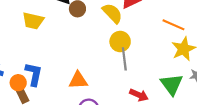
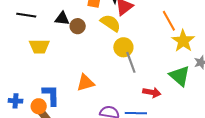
orange line: (173, 25) -> (169, 21), turned 50
orange triangle: (78, 80) -> (86, 83), moved

